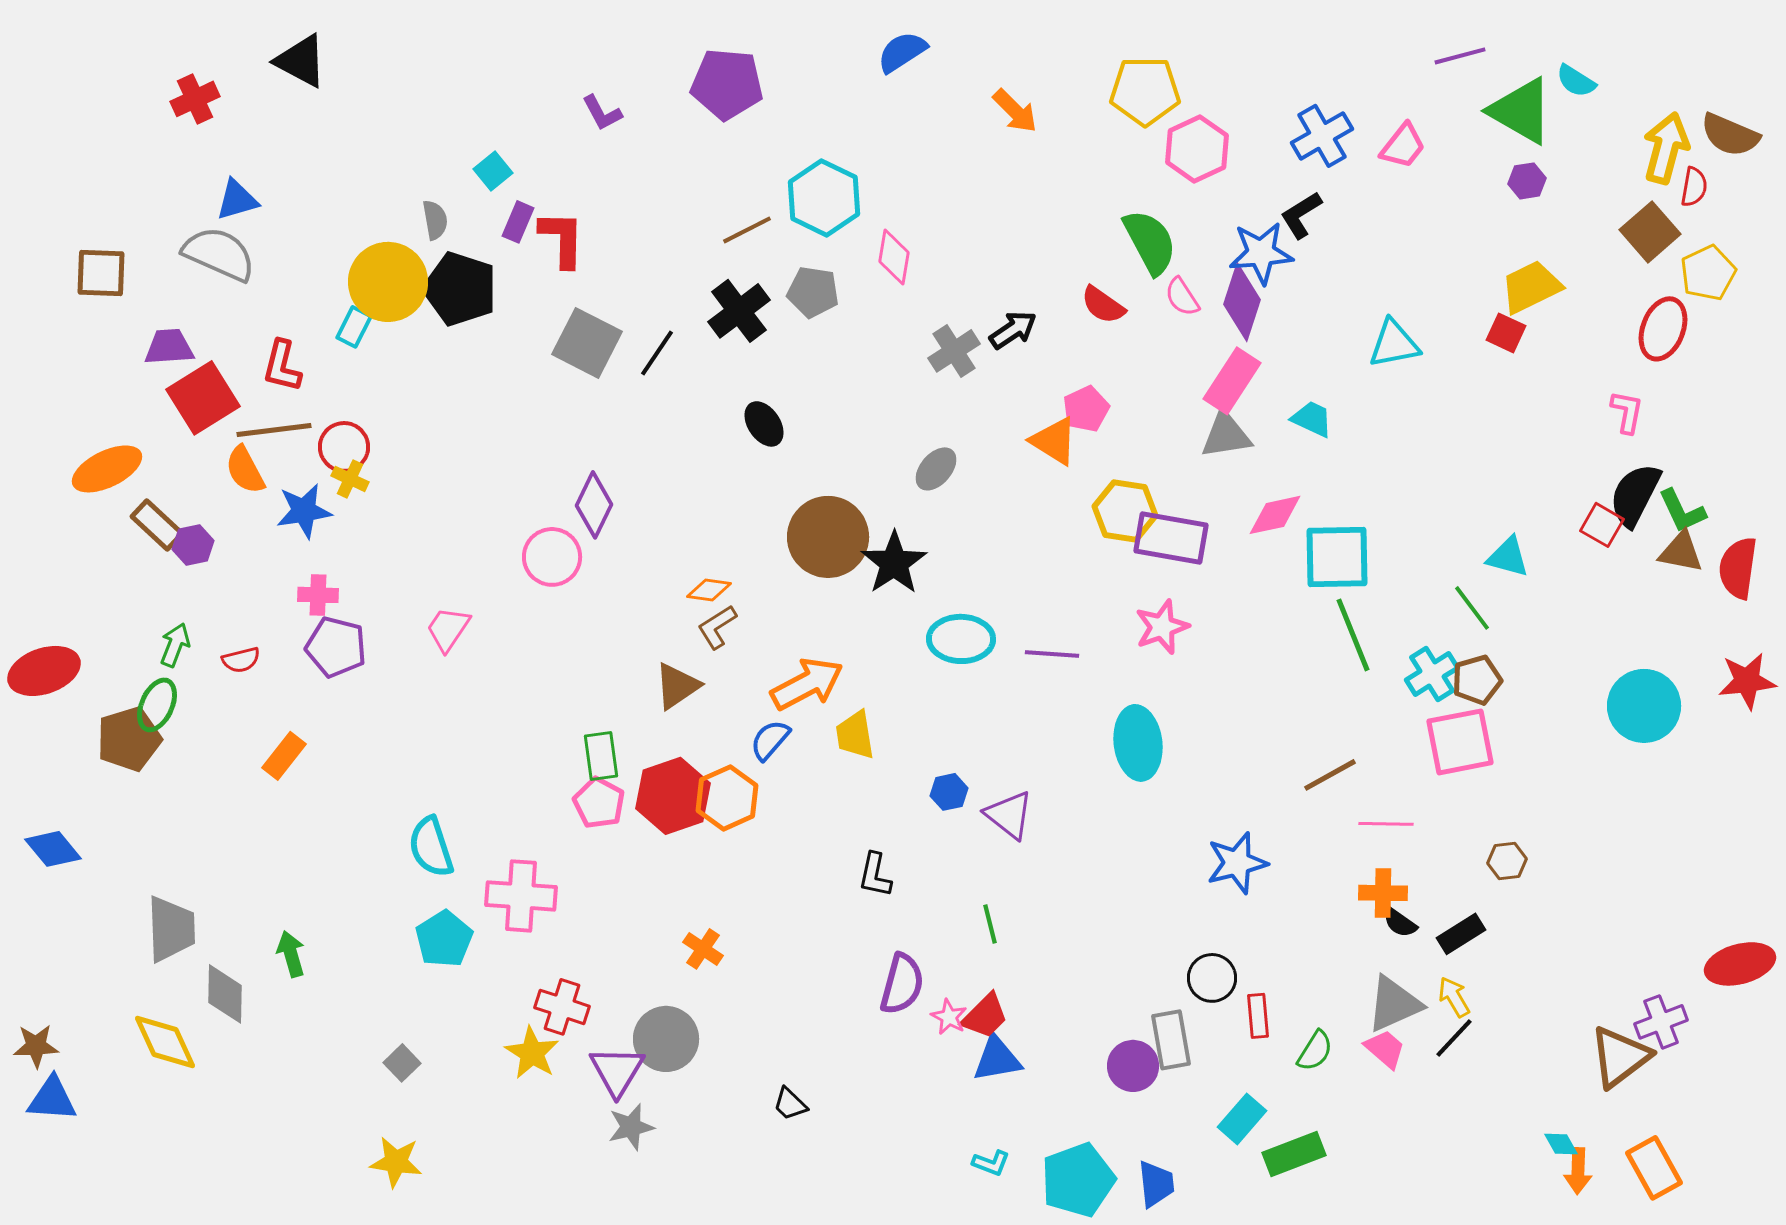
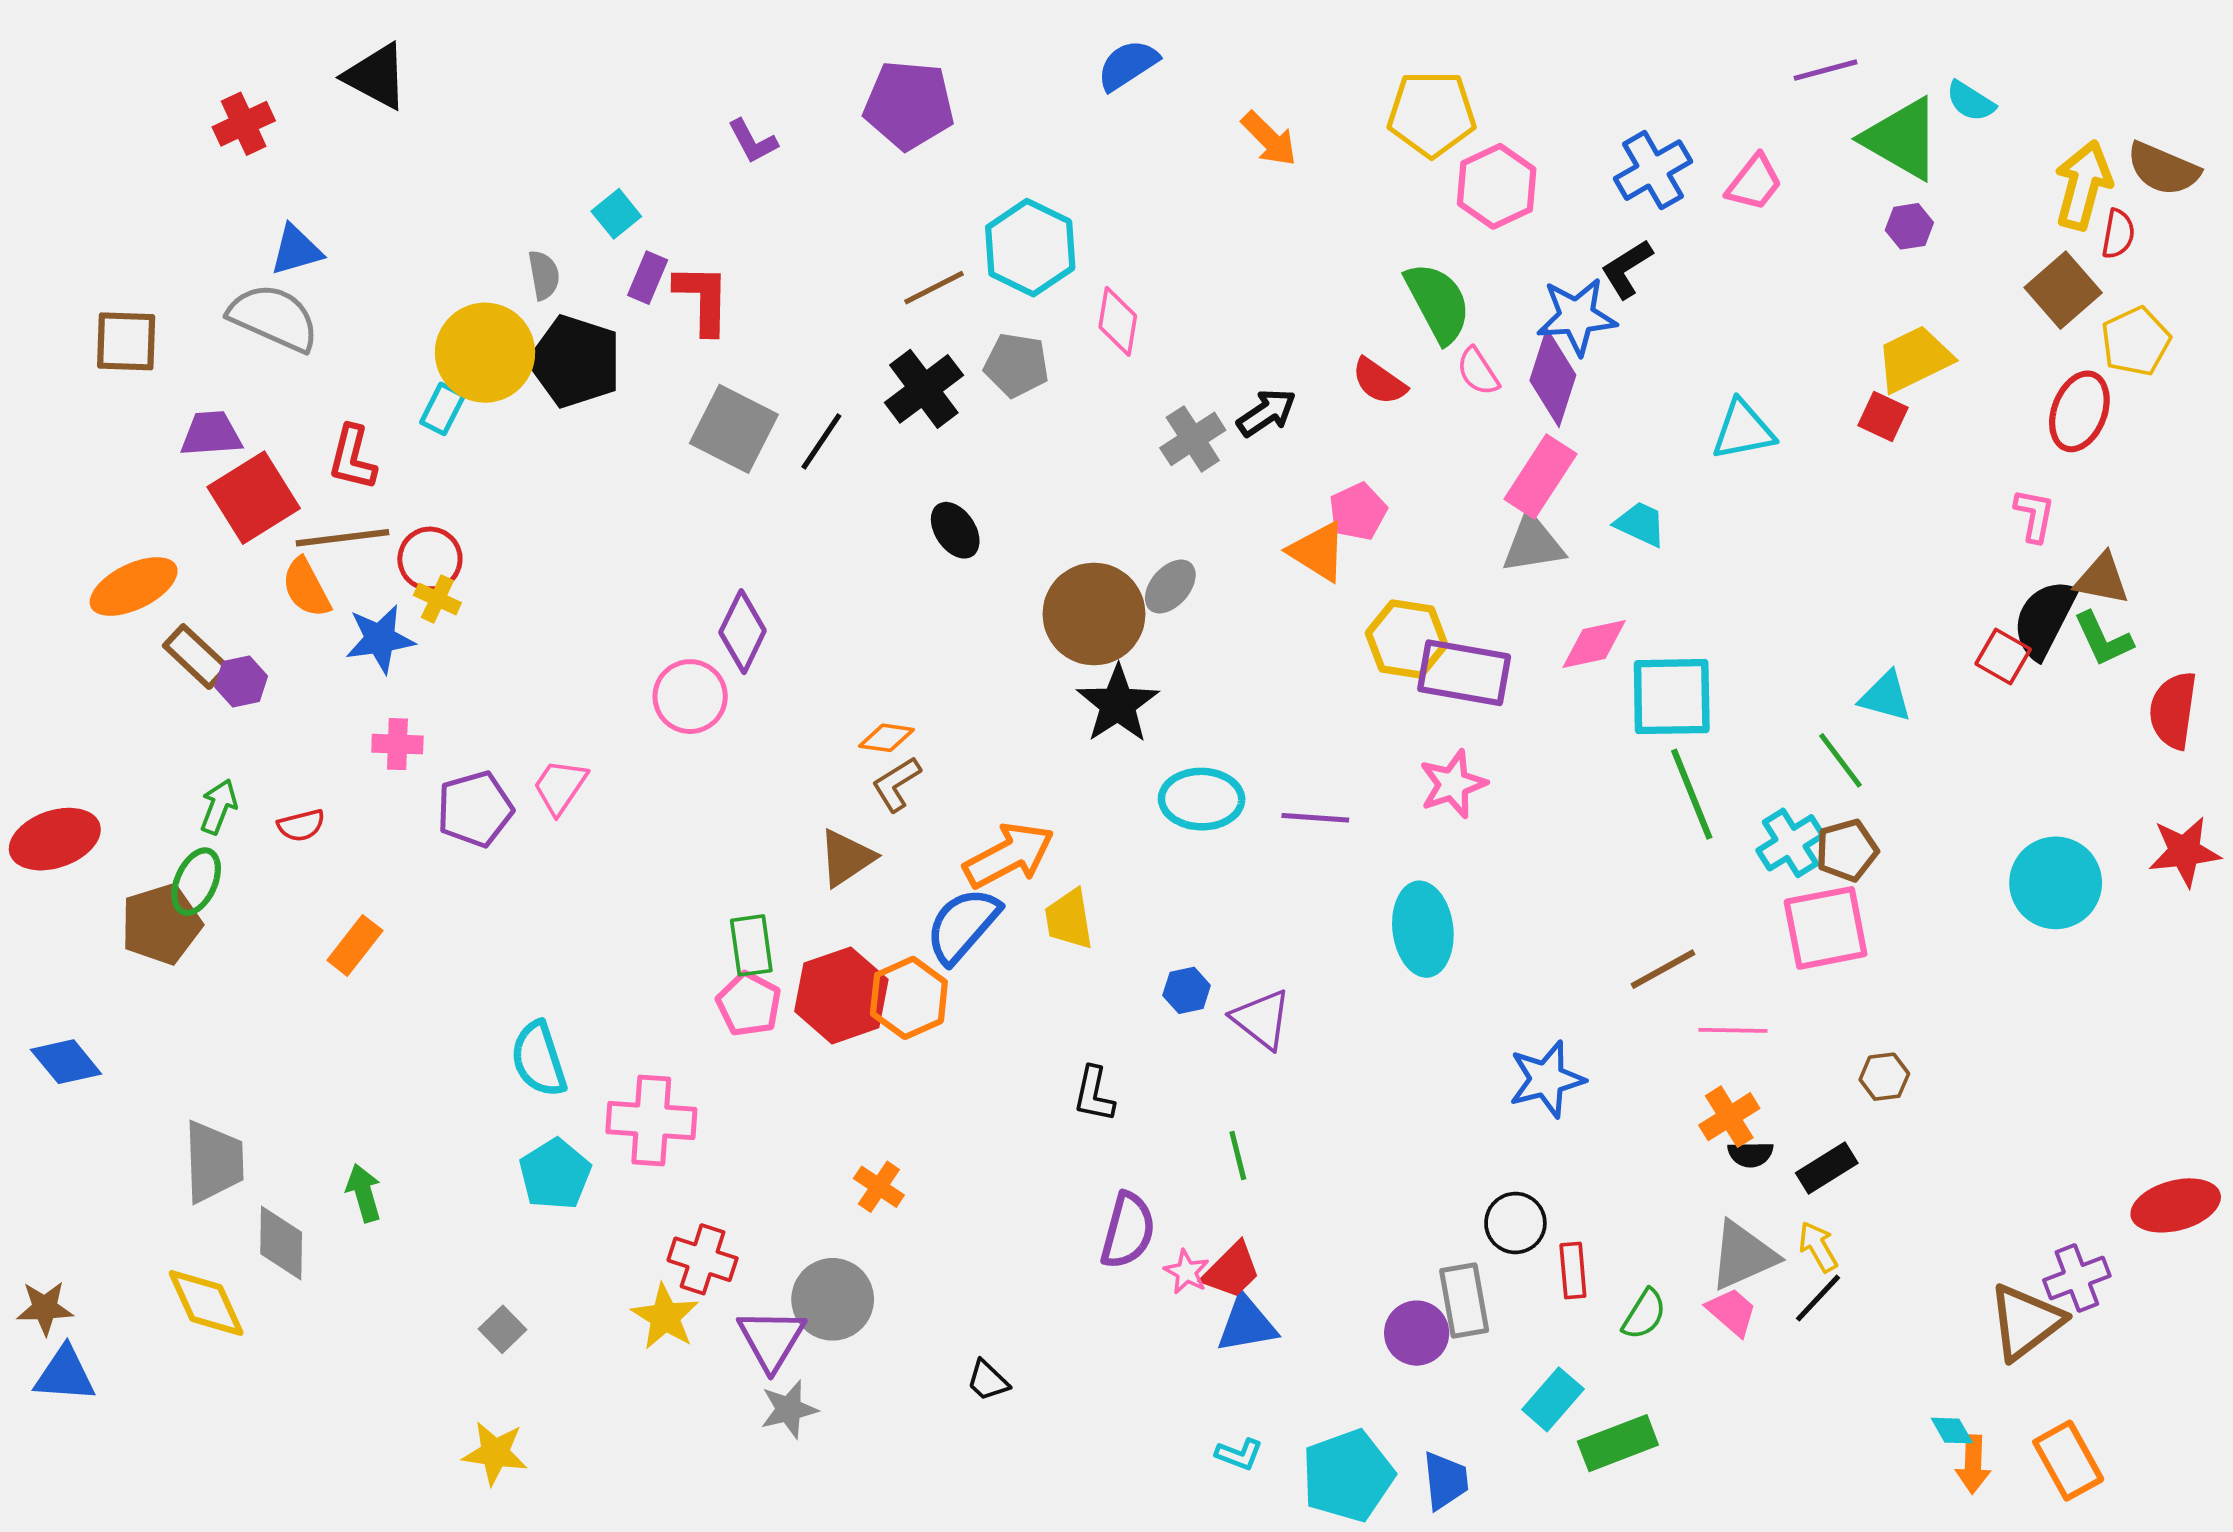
brown circle: (828, 537) -> (1094, 614), moved
brown triangle: (1681, 552) -> (2102, 579), moved
purple pentagon: (336, 647) -> (475, 809), moved, turned -30
blue semicircle: (770, 740) -> (963, 925), size x1.5
orange cross: (1383, 893) -> (1729, 1117), turned -33
black semicircle: (1400, 923) -> (1751, 1154), turned -36

